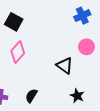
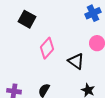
pink diamond: (18, 52) -> (47, 48), moved

